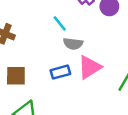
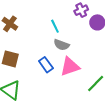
blue rectangle: (60, 72) -> (46, 65), turned 56

